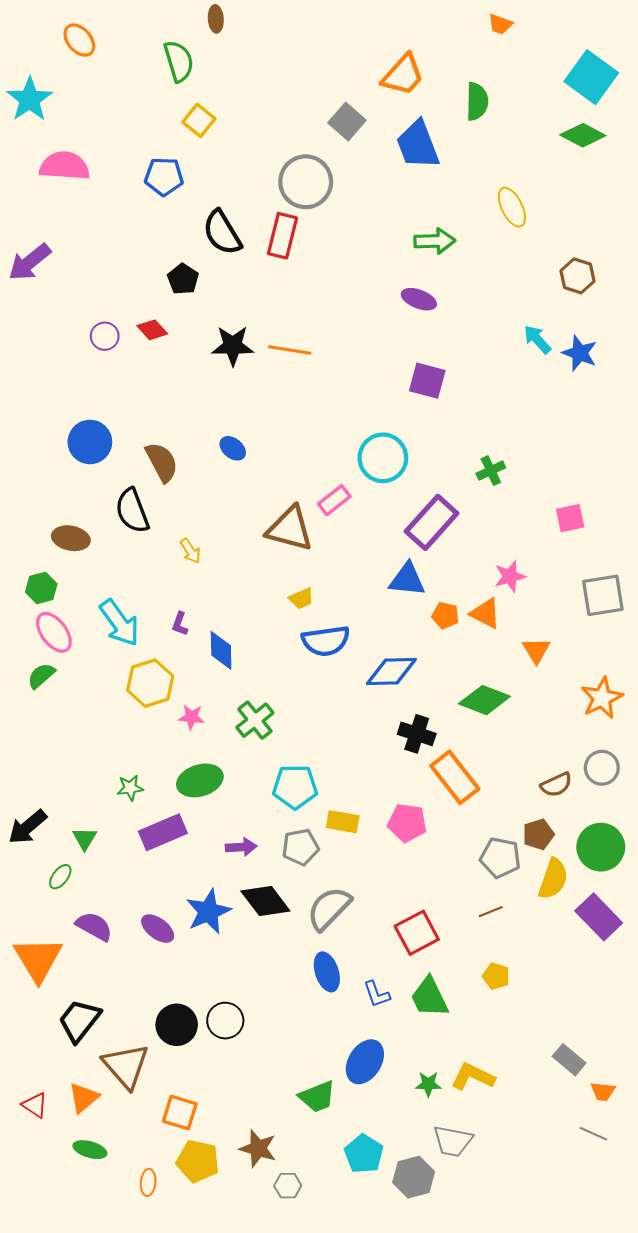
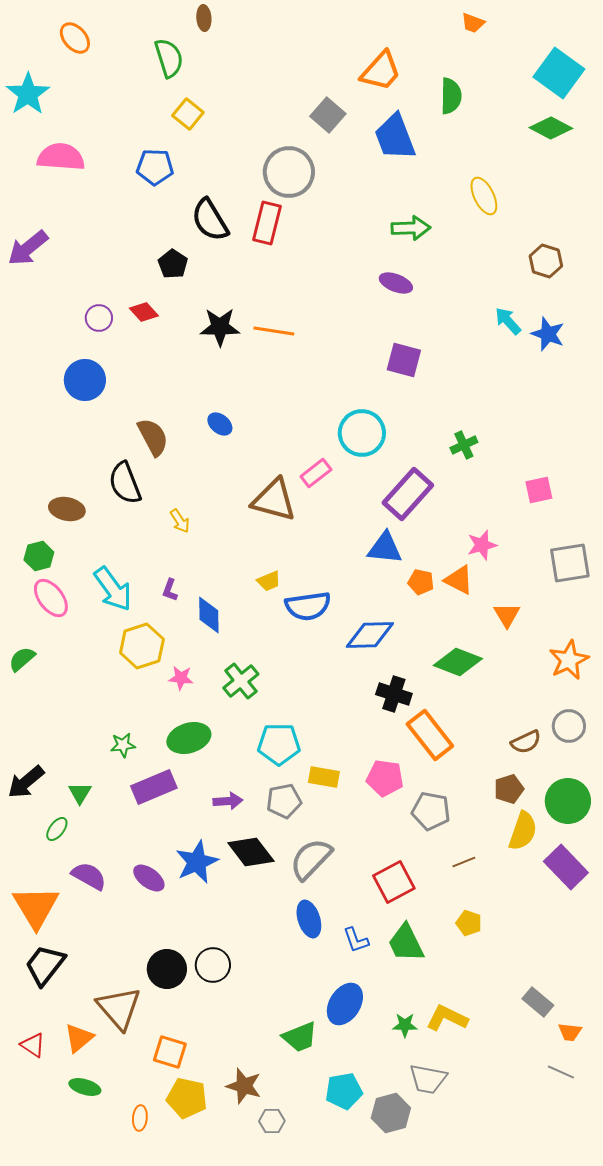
blue circle: (90, 442) -> (85, 380), moved
yellow trapezoid: (301, 599) -> (269, 581), moved
green semicircle: (41, 676) -> (22, 659), moved
gray pentagon: (500, 858) -> (431, 811), moved
black trapezoid: (79, 1021) -> (45, 965), moved
cyan pentagon: (364, 1154) -> (344, 1091), turned 30

